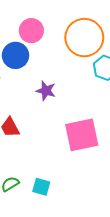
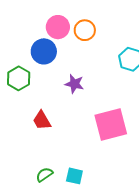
orange circle: (84, 38) -> (85, 30), moved, size x0.6

